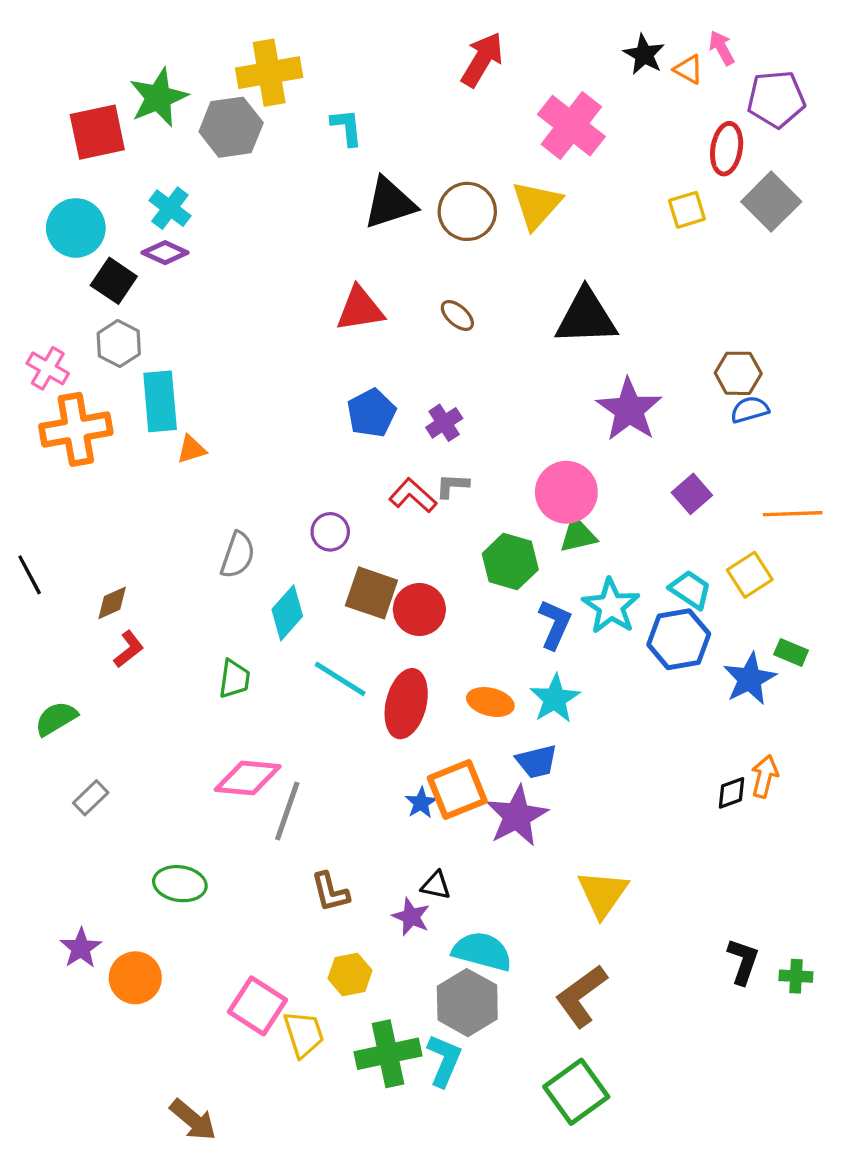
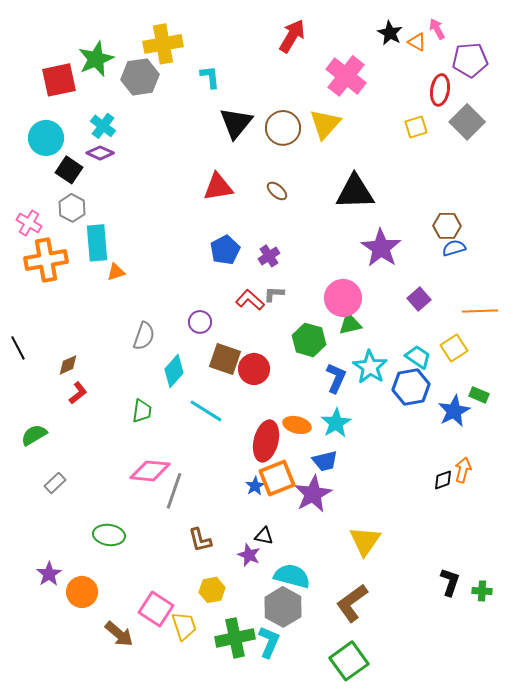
black triangle: (390, 203) -> (236, 123), turned -33
red ellipse: (406, 704) -> (266, 441), moved
brown arrow: (193, 1120) -> (119, 634), moved

